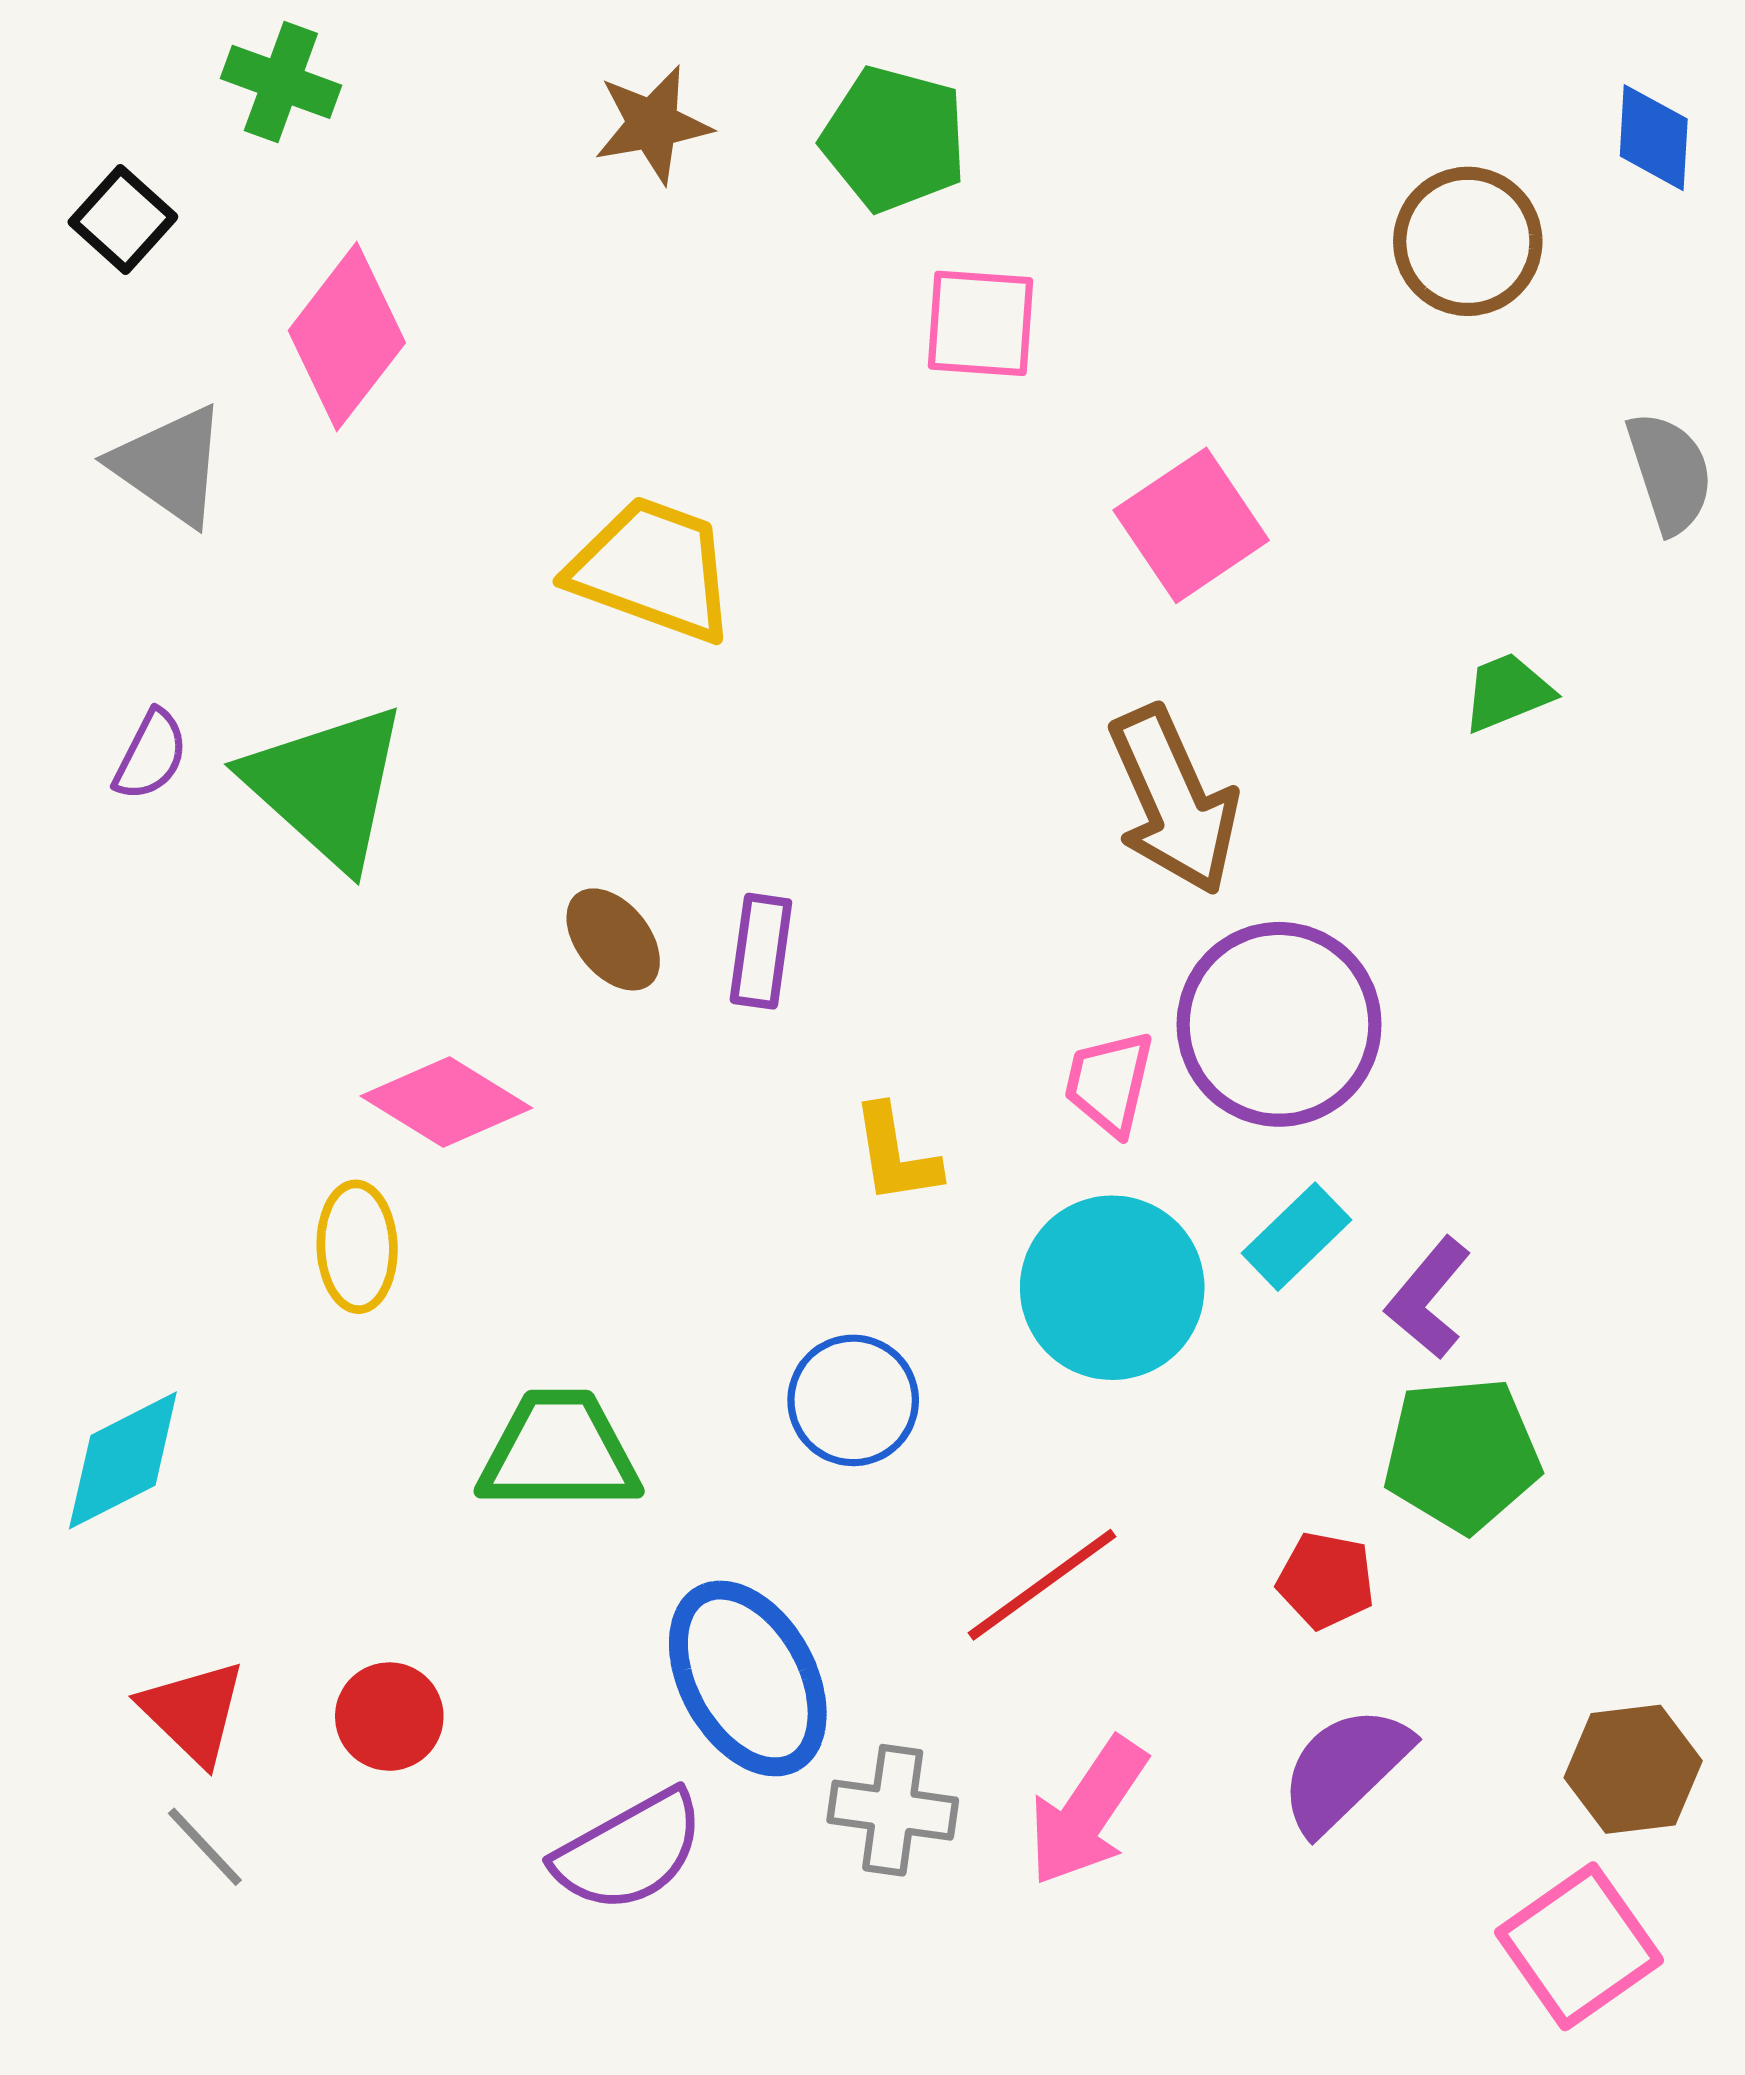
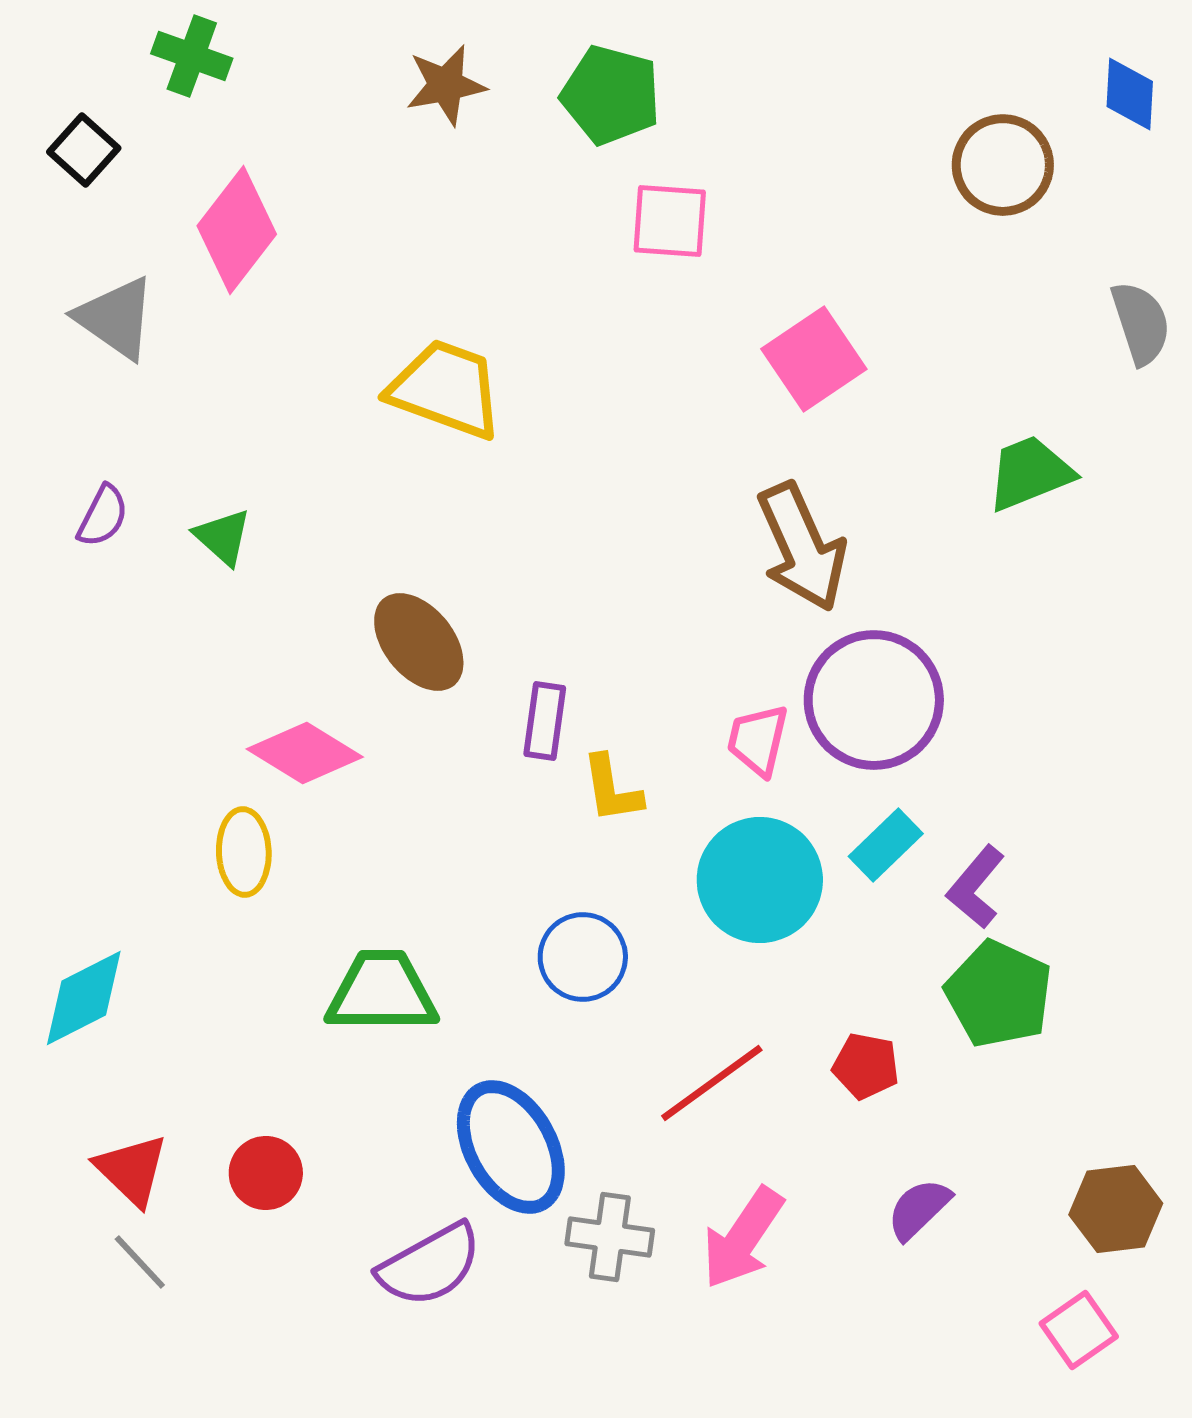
green trapezoid: (1507, 692) -> (1030, 473), size x1.4
green triangle: (326, 786) -> (223, 537), size x0.5
brown ellipse: (613, 939) -> (419, 642), size x1.4
purple rectangle: (761, 951) -> (545, 721), moved
green pentagon: (1462, 1455) -> (999, 994), turned 30
red pentagon: (1326, 1580) -> (866, 1066), moved
purple semicircle: (1345, 1769) -> (919, 1209), size x0.7
pink square: (1579, 1946) -> (1079, 1330), size x0.7

